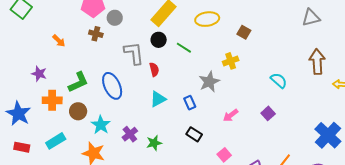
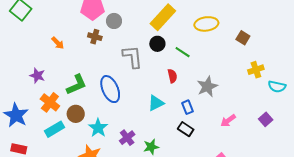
yellow cross: (231, 61) -> (256, 70), moved
red semicircle: (154, 69) -> (172, 76), moved
cyan semicircle: (279, 80) -> (277, 87), turned 150
orange cross: (52, 100) -> (50, 102), turned 36
black rectangle: (194, 134) -> (186, 129), moved
cyan rectangle: (56, 141) -> (55, 129), moved

